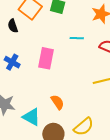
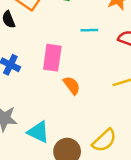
orange semicircle: (57, 102) -> (72, 85), moved

